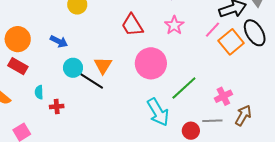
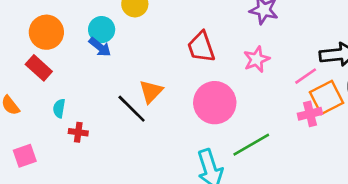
cyan circle: (73, 68) -> (102, 30), moved
pink cross: (223, 96) -> (310, 114), moved

